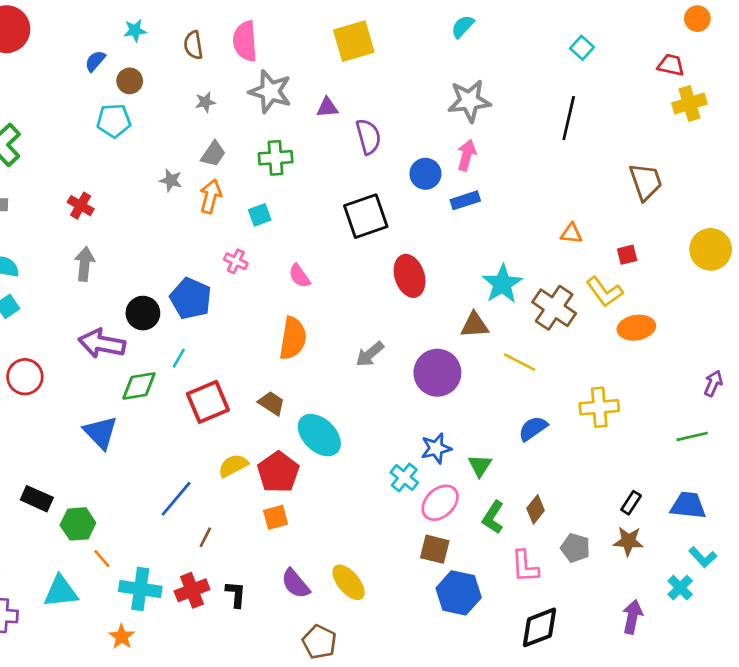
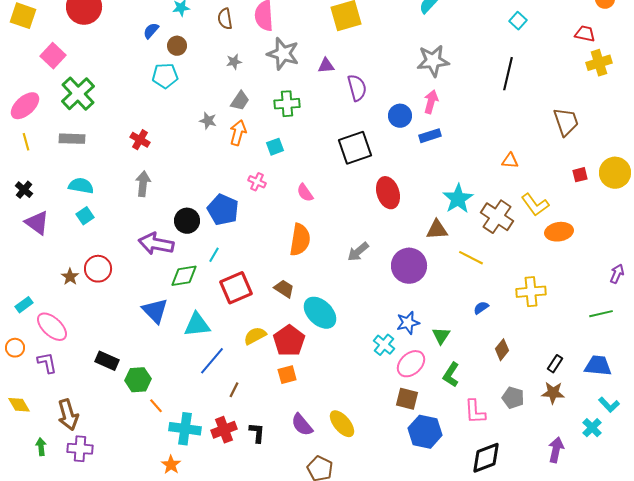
red square: (627, 255) -> (580, 175), moved
blue semicircle: (533, 428) -> (481, 308), size x0.7
brown diamond: (536, 509) -> (502, 350), moved
cyan triangle: (61, 592) -> (197, 325), moved

